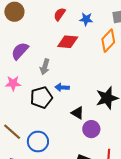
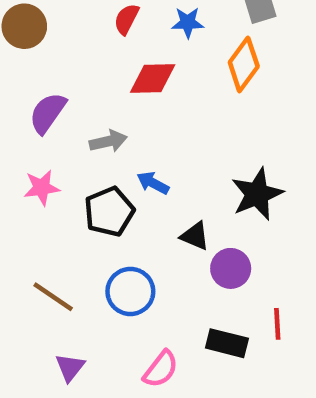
gray arrow: (45, 67) -> (108, 141), turned -112
blue arrow: (62, 87) -> (153, 183), turned 32
blue circle: (38, 141) -> (130, 291), moved

